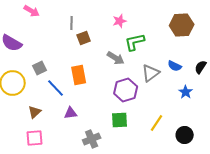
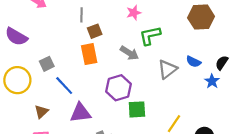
orange rectangle: (79, 75) -> (89, 54), moved
purple hexagon: (126, 90) -> (118, 88), moved
blue star: (186, 92) -> (212, 81), moved
purple triangle: (71, 113) -> (80, 113), size x1.5
green square: (120, 120) -> (137, 109), moved

